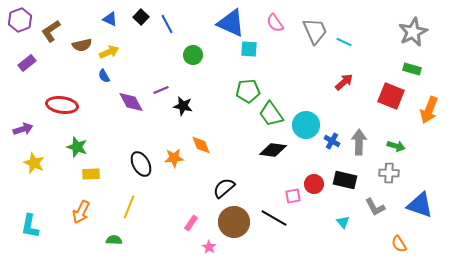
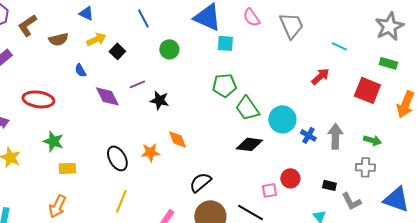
black square: (141, 17) -> (117, 51), moved
cyan line: (344, 42) -> (339, 46), moved
yellow arrow: (109, 52) -> (96, 39), moved
black rectangle: (345, 180) -> (329, 185), moved, size x0.6
yellow line: (129, 207) -> (121, 201), moved

